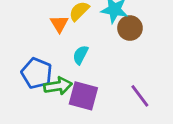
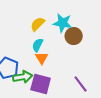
orange triangle: (59, 24) -> (42, 58), moved
cyan semicircle: (81, 55) -> (38, 45), moved

